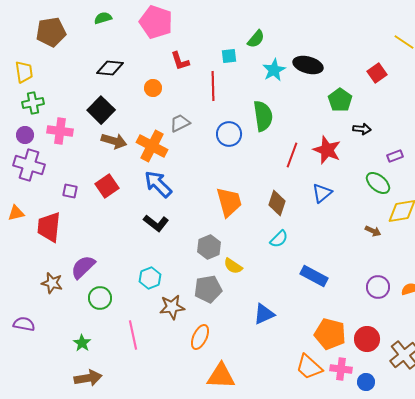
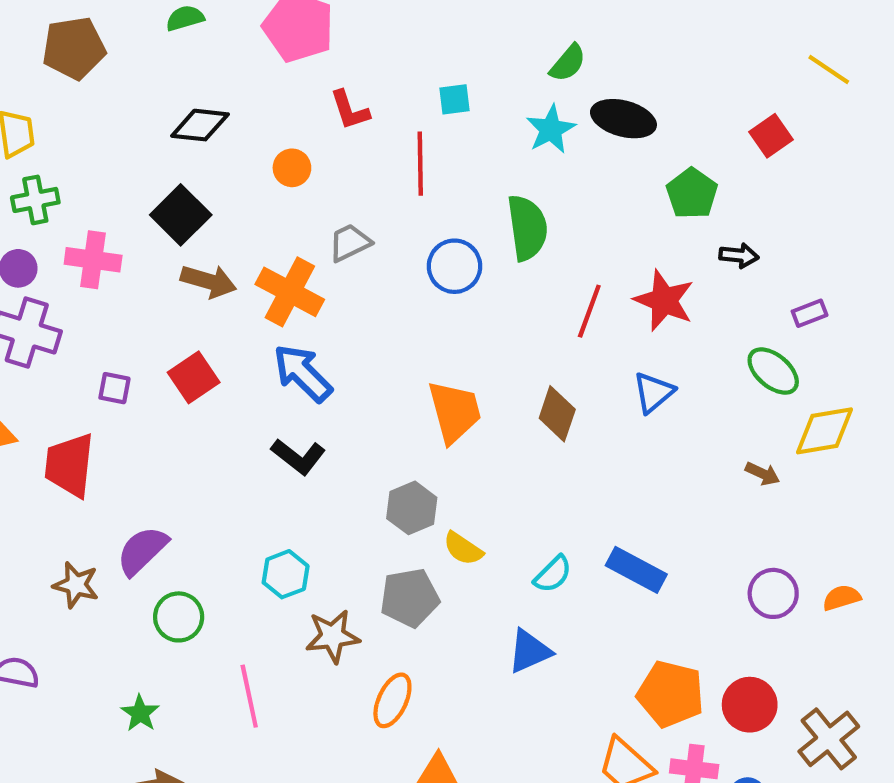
green semicircle: (256, 39) -> (568, 63), moved
cyan semicircle: (279, 239) -> (553, 574), moved

